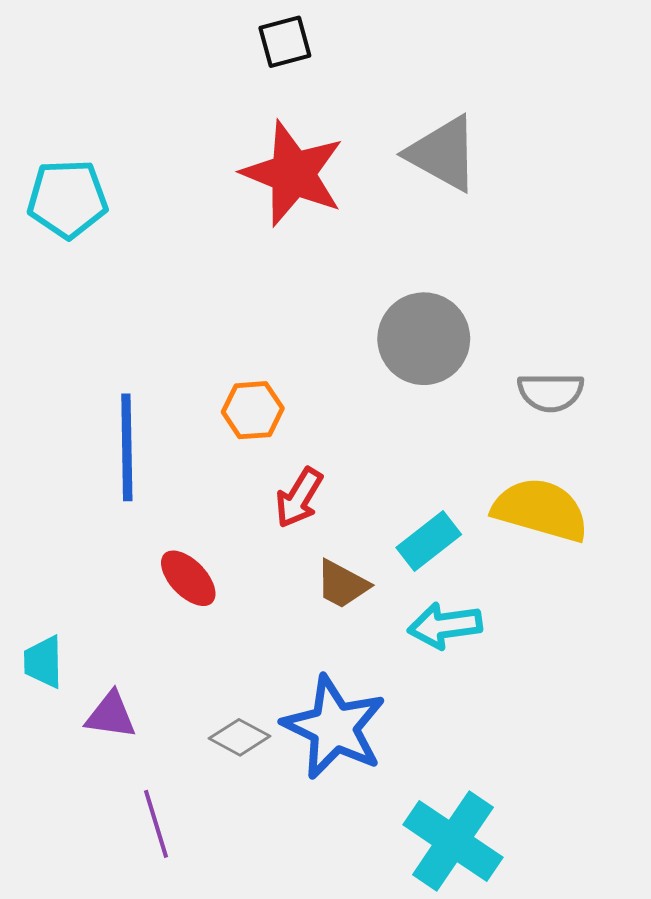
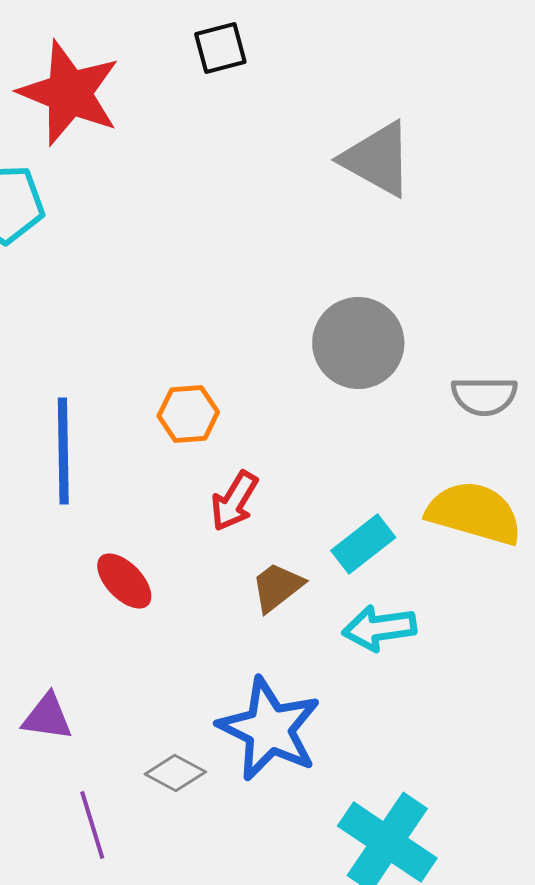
red star: (293, 174) -> (69, 93), moved
brown trapezoid: (342, 584) -> (277, 587), turned 114
gray diamond: (240, 737) -> (175, 773), moved

